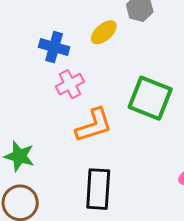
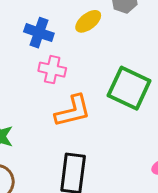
pink cross: (70, 84) -> (52, 70), turned 36

